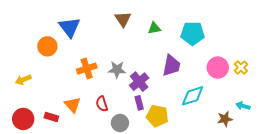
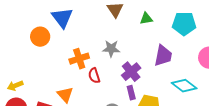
gray star: (117, 70) -> (111, 49), moved
yellow arrow: (23, 80) -> (15, 86), moved
cyan diamond: (193, 96) -> (184, 86), turned 55
red semicircle: (102, 104) -> (94, 76), moved

